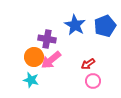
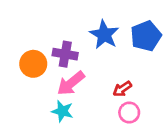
orange circle: (34, 57) -> (33, 64), moved
cyan star: (31, 80) -> (62, 111), moved

